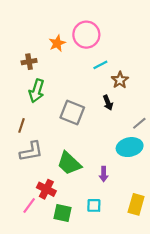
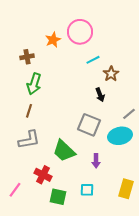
gray square: (72, 112) -> (89, 125), moved
brown line: (21, 125) -> (29, 111), moved
pink line: (29, 205) -> (15, 190), moved

